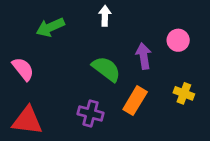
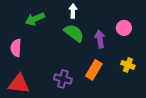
pink semicircle: (23, 69) -> (16, 48), turned -138
green semicircle: (106, 69) -> (74, 33), moved

